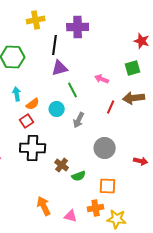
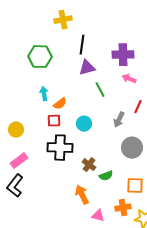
purple cross: (78, 27) -> (123, 55), moved
cyan circle: (57, 109) -> (84, 124), moved
gray arrow: (79, 120) -> (119, 120), moved
red square: (27, 121) -> (54, 121), turned 32
orange arrow: (44, 206) -> (82, 195), moved

